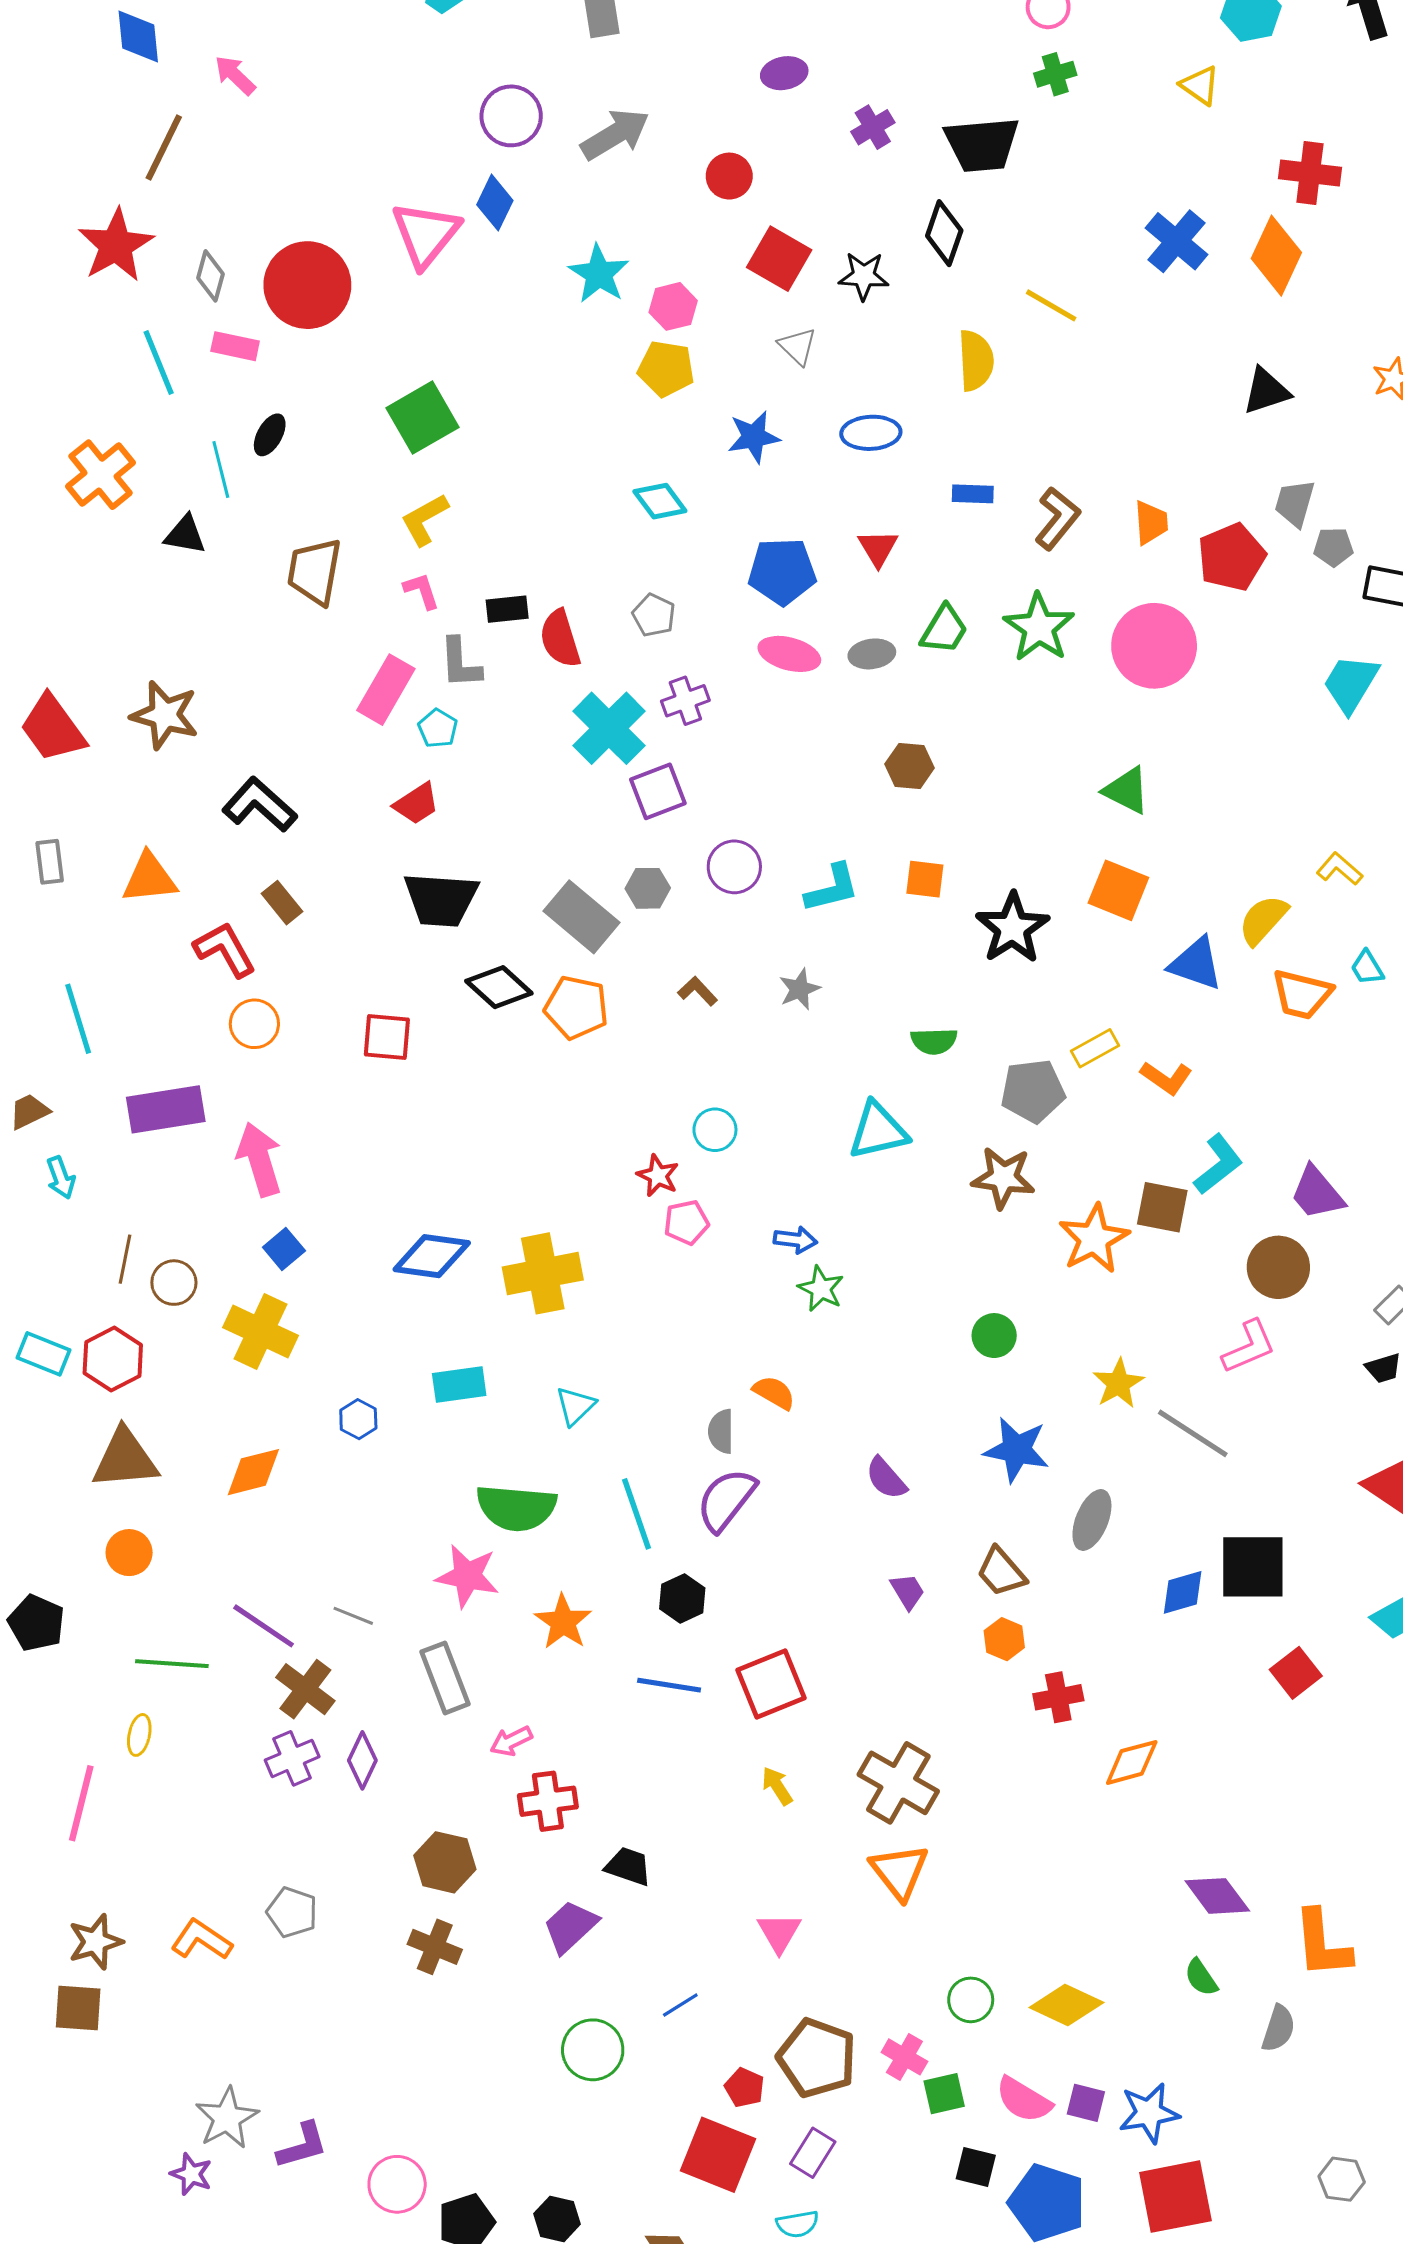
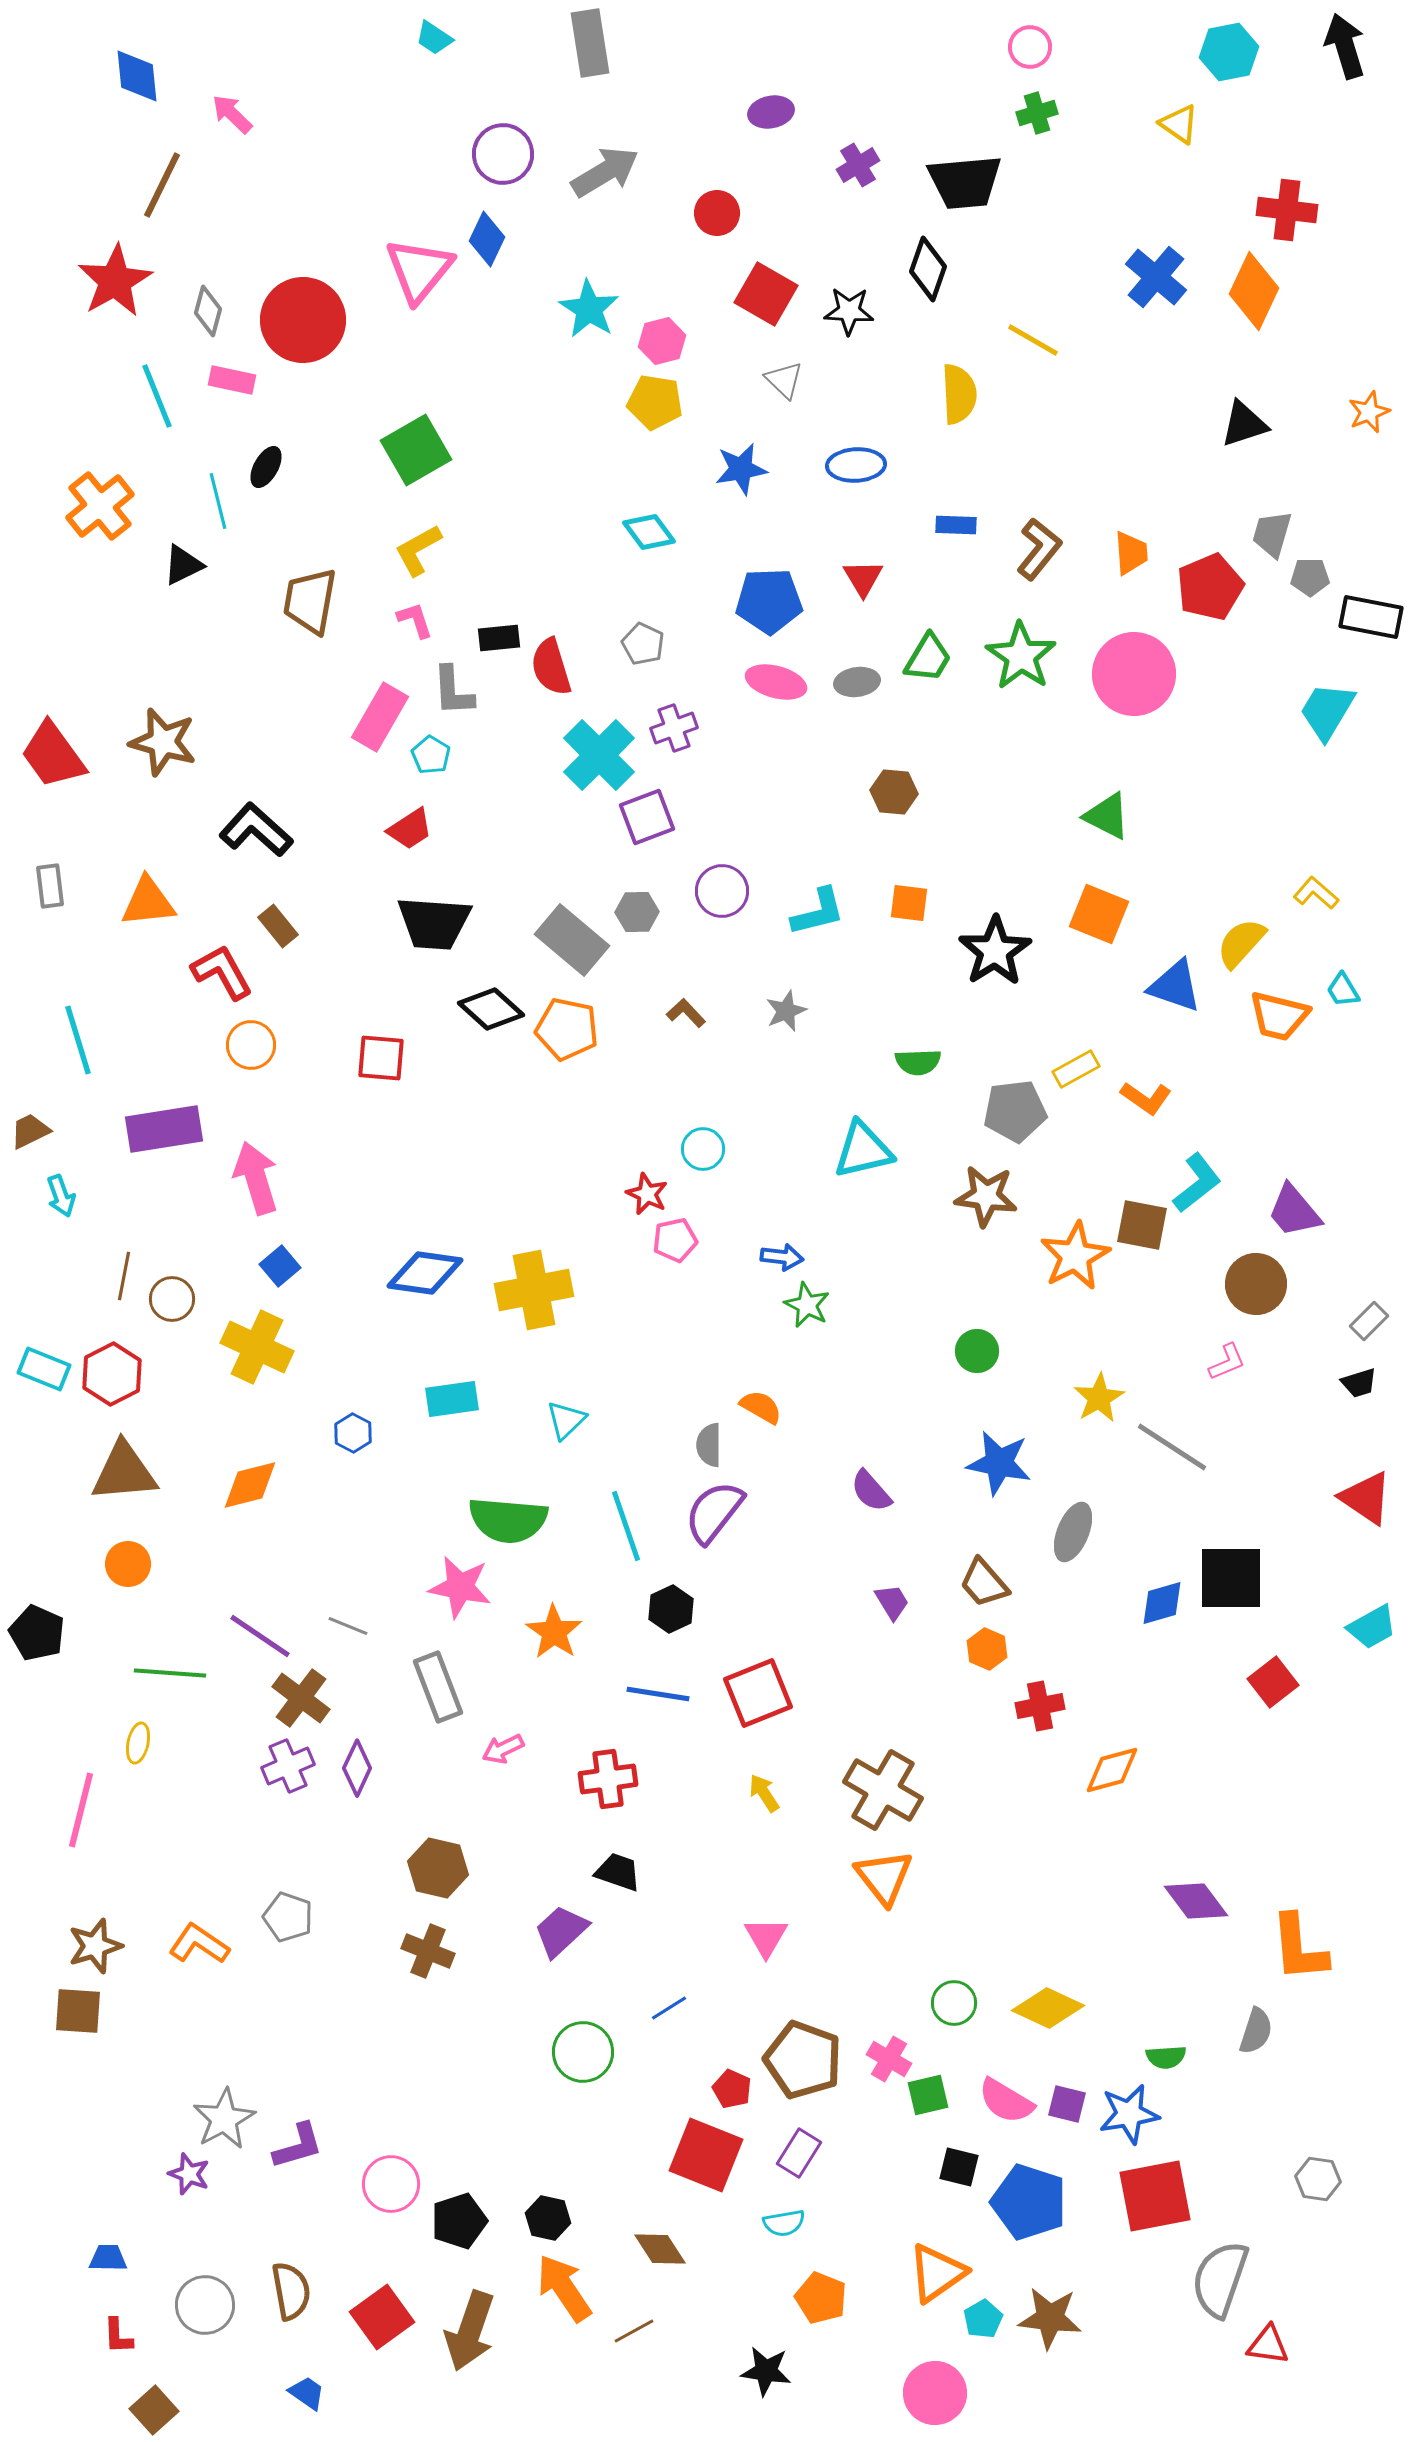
black triangle: (185, 535) -> (183, 565), turned -36
pink L-shape: (1249, 1347) -> (1227, 1362), size x0.7
red cross: (548, 1801) -> (608, 1779), moved
green semicircle: (1201, 1977) -> (1166, 2057), moved, turned -60

